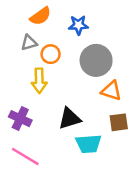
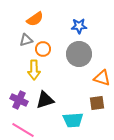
blue star: (78, 25) -> (79, 26), moved
orange triangle: (111, 91) -> (102, 78), moved
black triangle: (70, 119) -> (45, 100), moved

